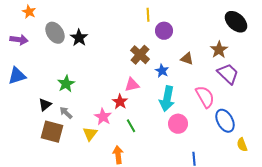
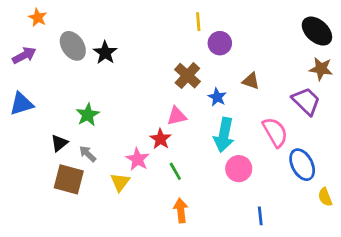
purple arrow: (19, 40) -> (24, 55), turned -36
brown star: (219, 50) -> (321, 69), moved, turned -30
orange arrow: (118, 155) -> (181, 210), moved

